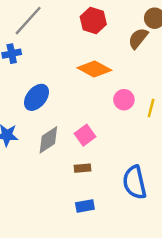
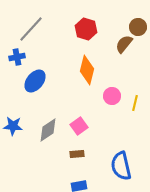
orange diamond: (94, 69) -> (87, 70), turned 76
blue ellipse: (36, 97) -> (35, 81), moved

